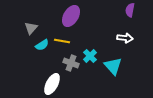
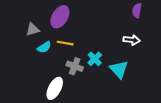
purple ellipse: (71, 16) -> (60, 17), moved
gray triangle: (31, 28) -> (33, 29), turned 32

